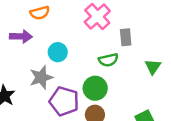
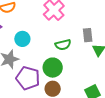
gray rectangle: (126, 37) -> (88, 35), moved

